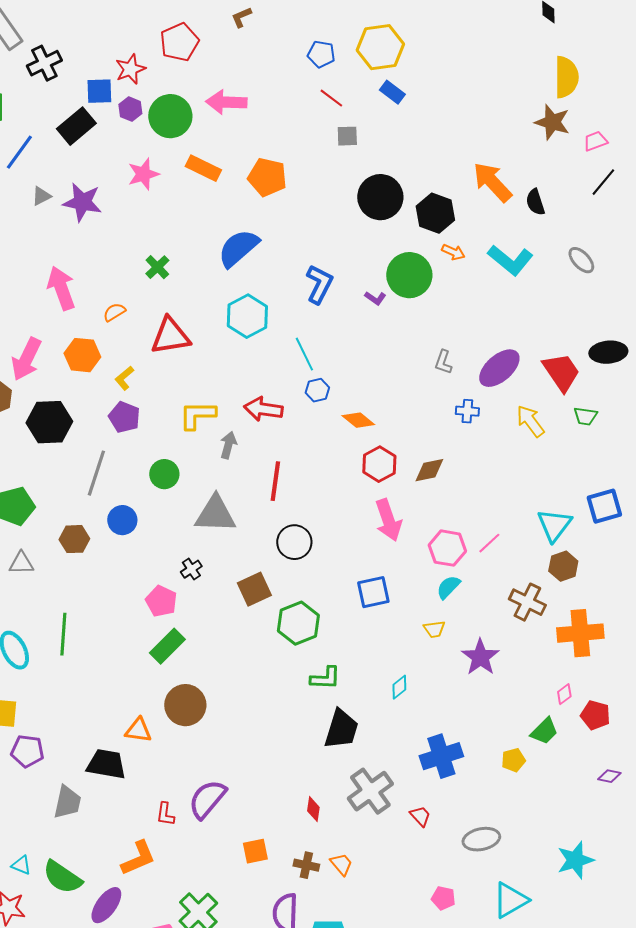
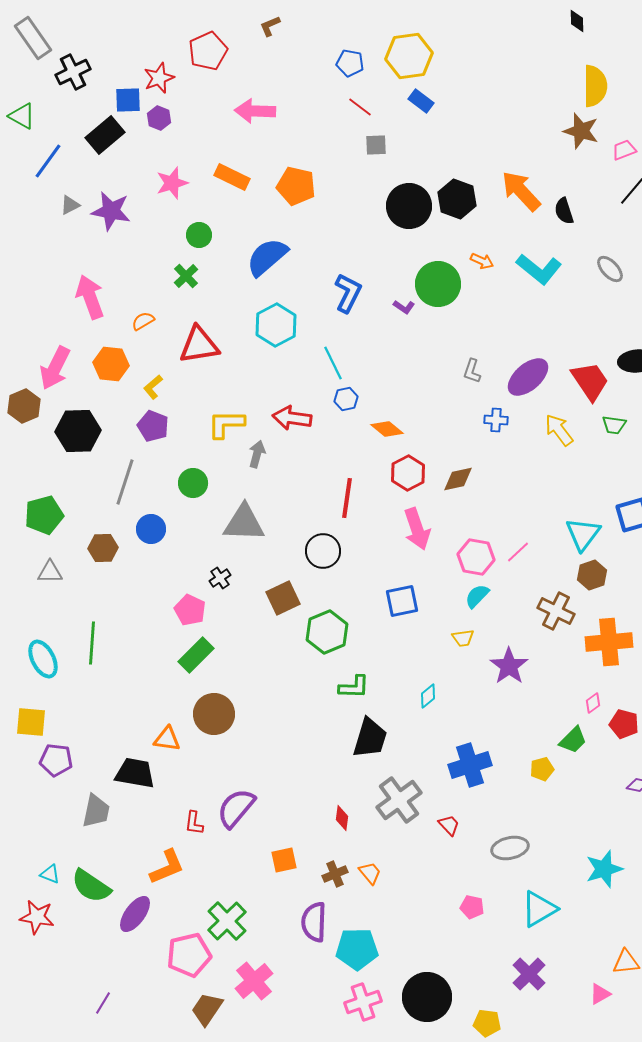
green circle: (170, 116) -> (199, 235), moved, size x0.6
black hexagon: (435, 213) -> (457, 199), moved
red line: (275, 481) -> (347, 498), moved
brown cross: (306, 865) -> (335, 874), turned -35

